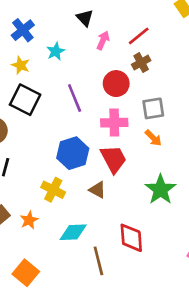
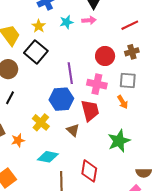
pink arrow: (103, 40) -> (89, 20), moved, turned 48
brown cross: (141, 63) -> (132, 52), moved
purple line: (75, 98) -> (70, 73), moved

